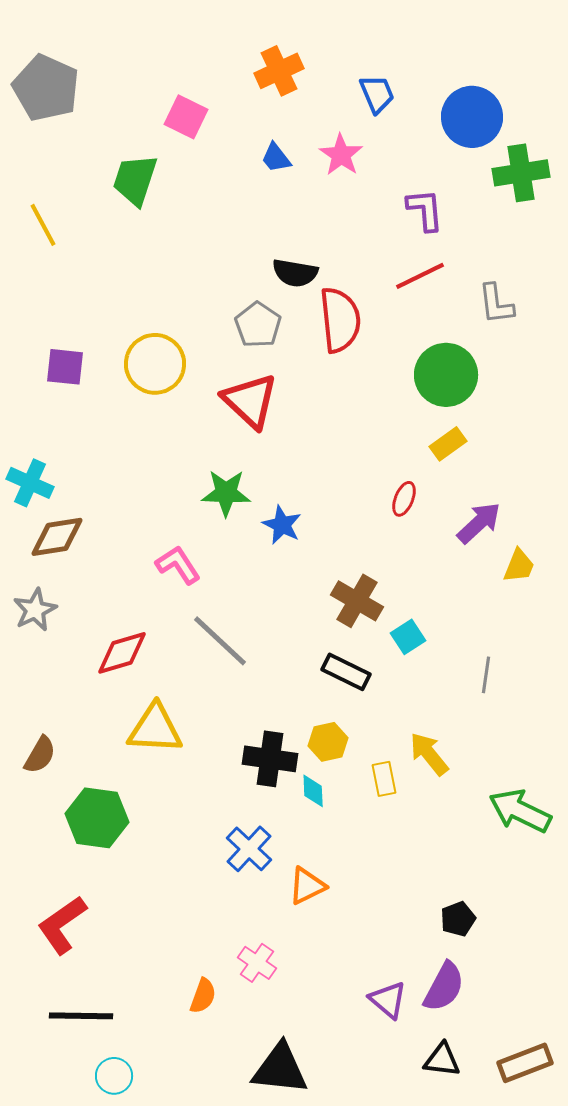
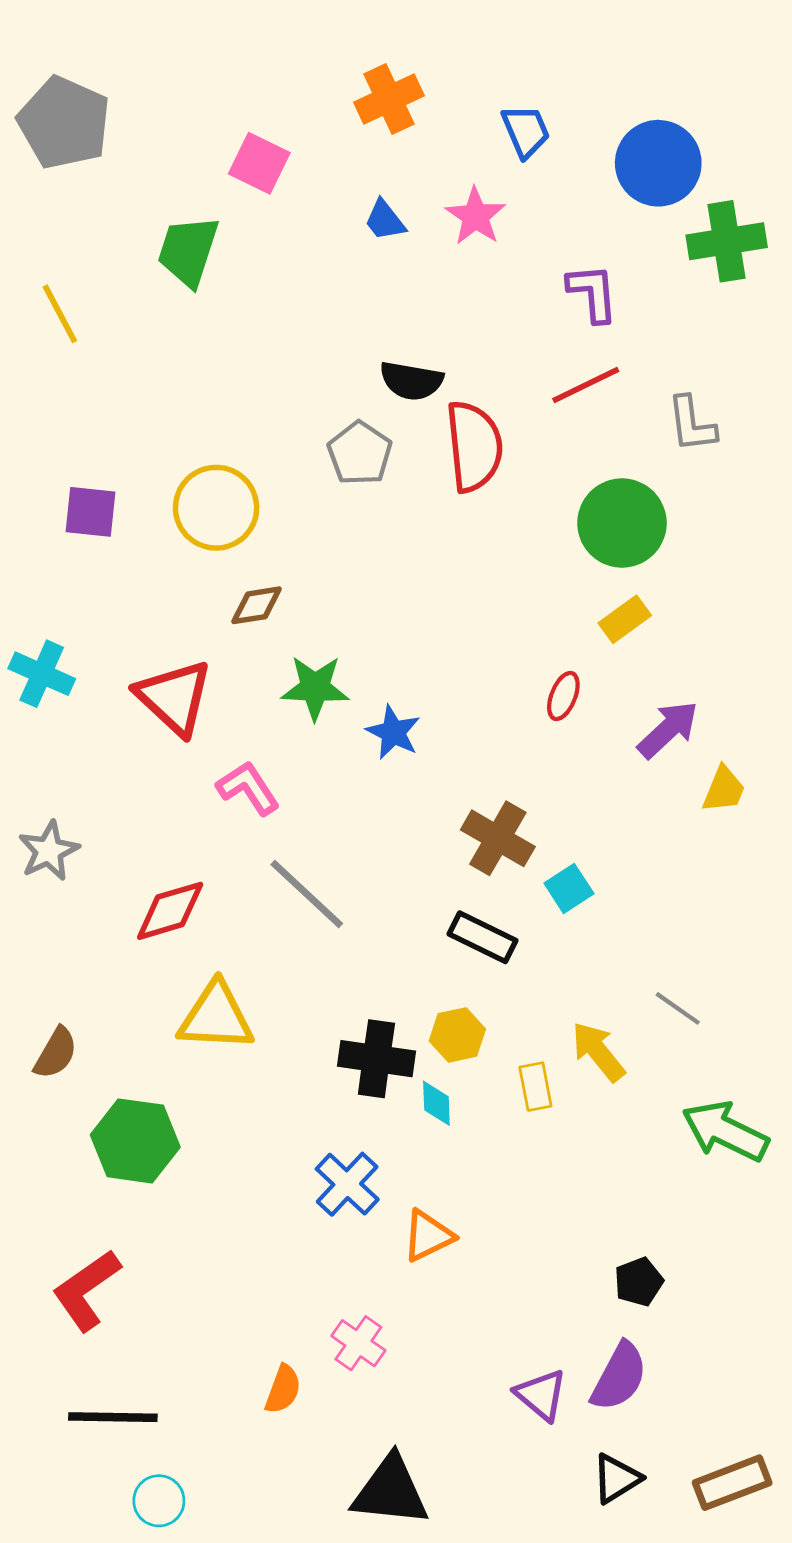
red triangle: (250, 401) -> (174, 697), moved
brown diamond: (57, 537) -> (257, 605), moved, size x0.7
gray line: (486, 675) -> (678, 1008), moved, turned -63
black triangle: (442, 1060) -> (616, 1478), turned -39

